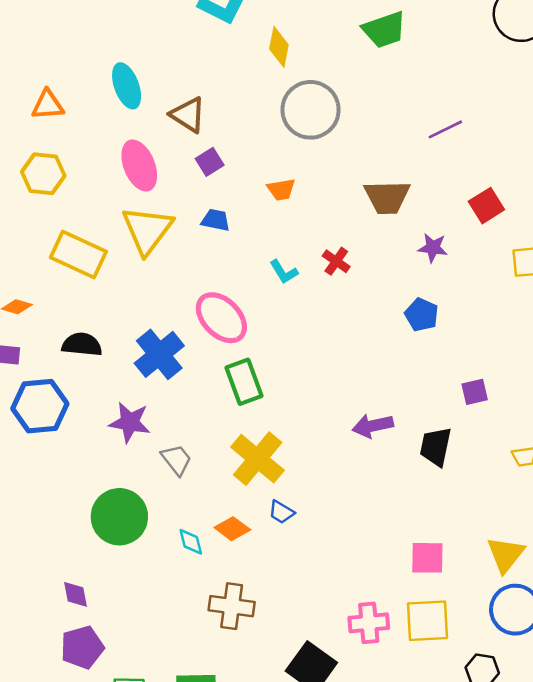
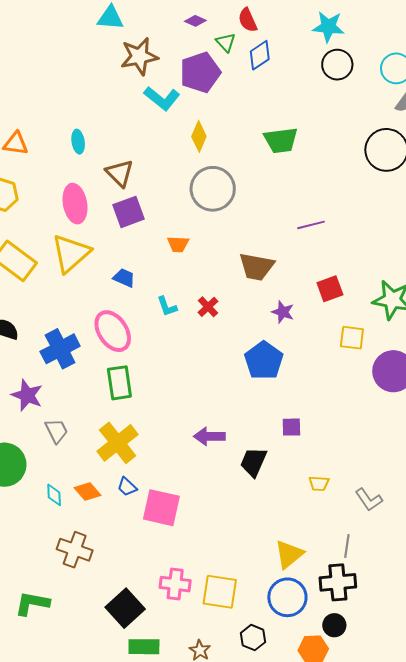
cyan ellipse: (127, 86) -> (78, 142), size x0.7
purple square: (210, 162) -> (129, 212), size x1.5
blue trapezoid: (216, 220) -> (124, 278), moved
blue pentagon: (422, 315) -> (264, 361), size x1.5
pink square: (427, 558) -> (161, 508), moved, size x1.4

